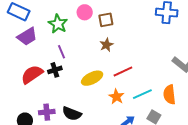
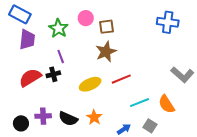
purple trapezoid: (27, 36) -> (27, 40), turned -55
brown star: (106, 45) -> (106, 52), size x1.5
orange semicircle: (169, 95) -> (167, 104), turned -30
orange star: (116, 97) -> (94, 117), moved

